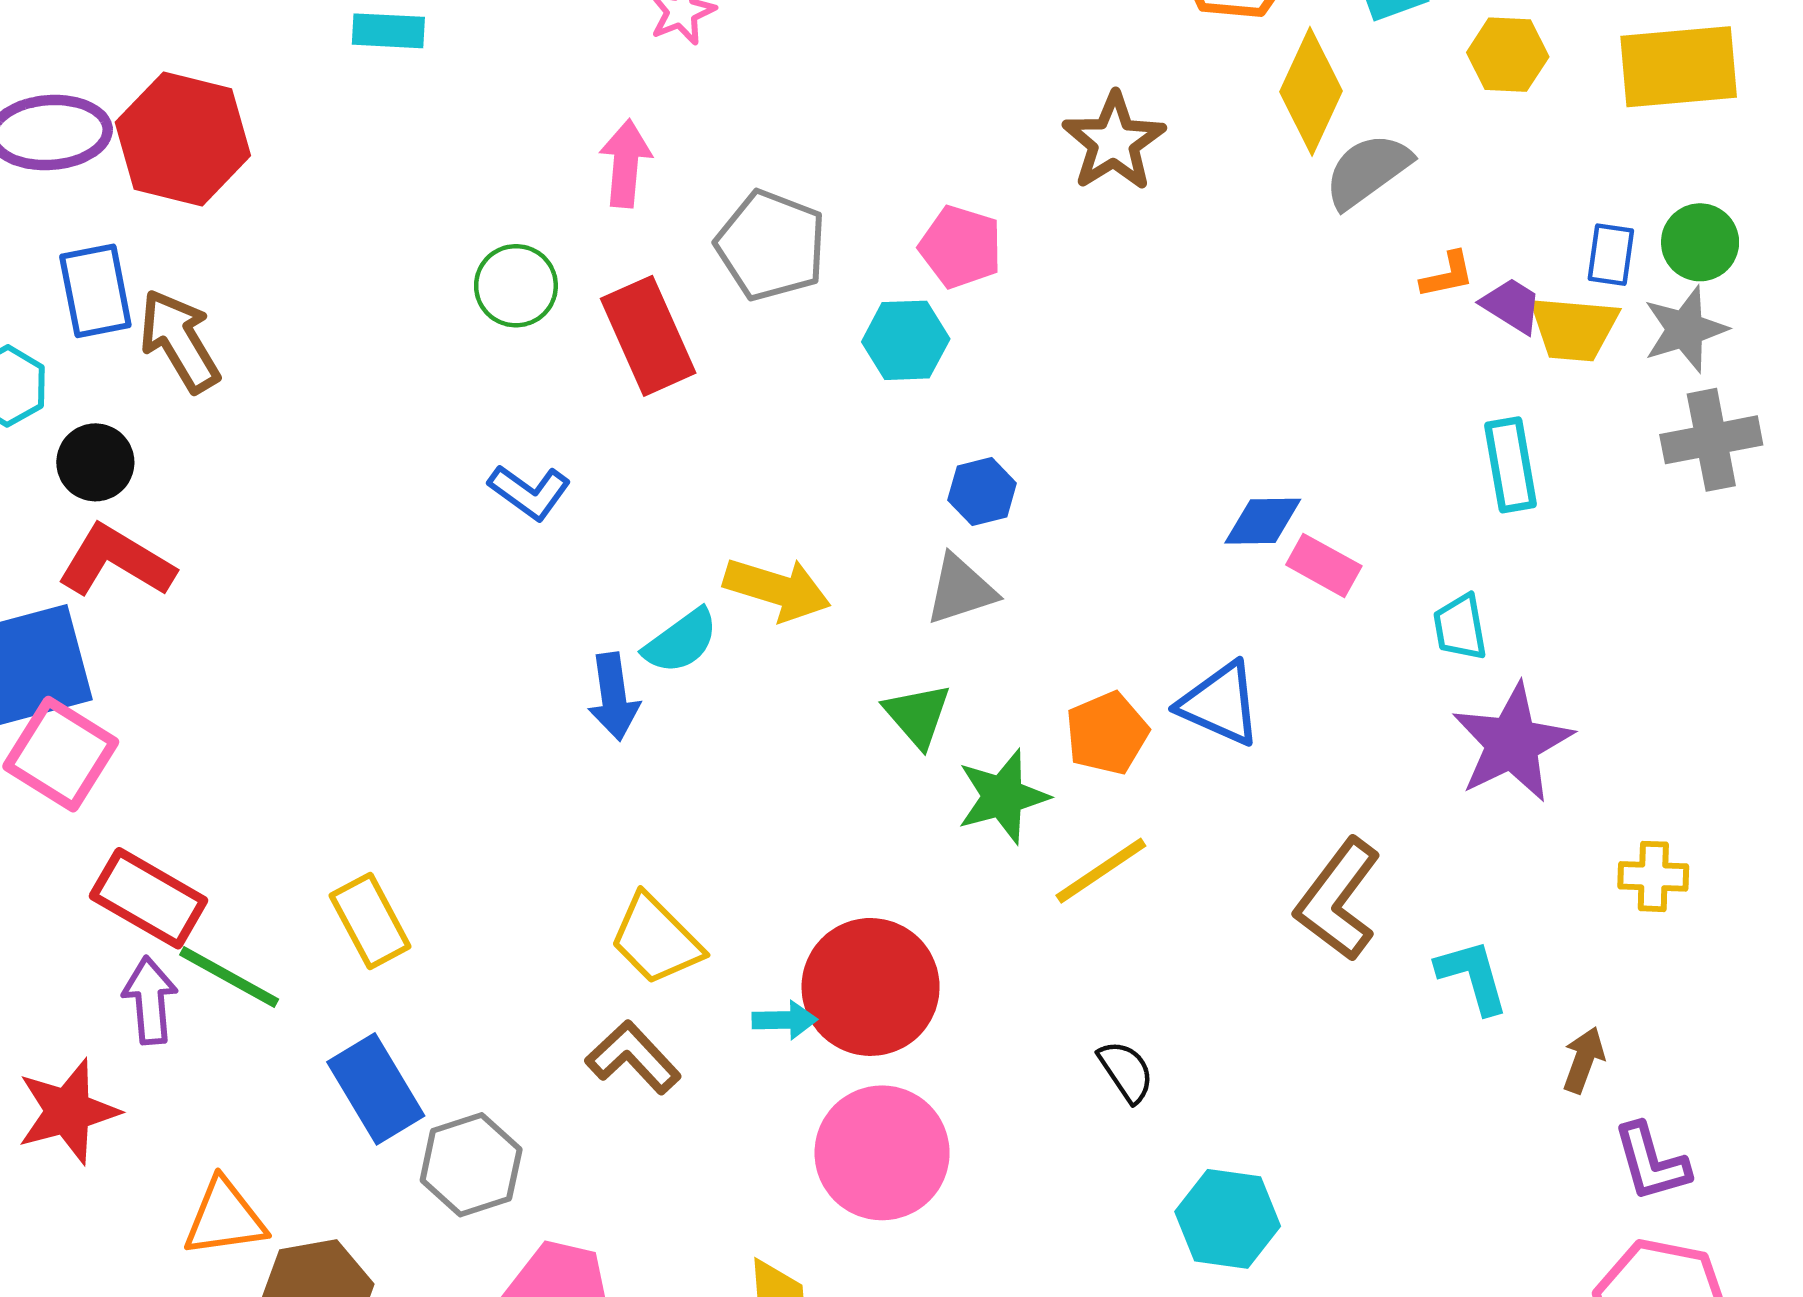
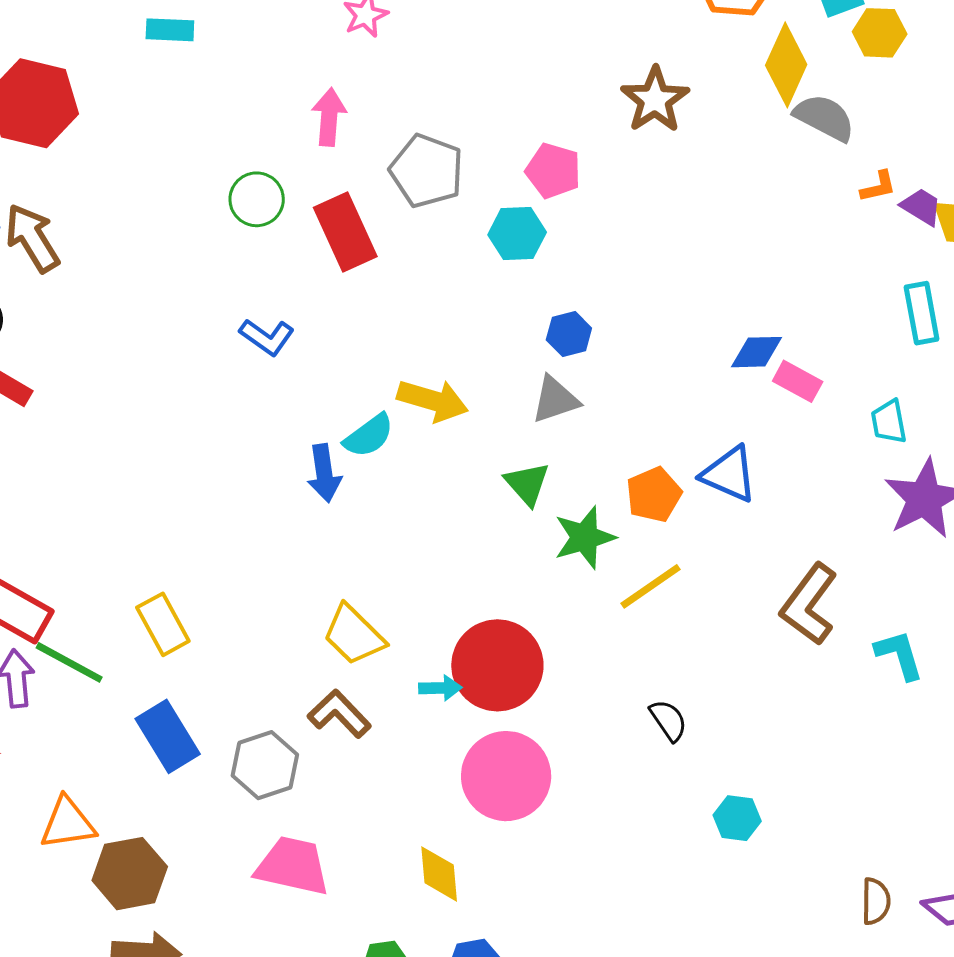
yellow hexagon: (1508, 55) -> (880, 33), moved
gray semicircle: (1367, 171) -> (824, 118), turned 64
gray hexagon: (471, 1165) -> (265, 765), moved
cyan hexagon: (1228, 1219) -> (737, 818), size x0.7

